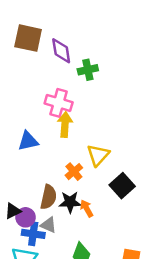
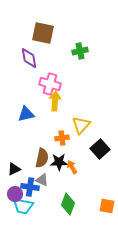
brown square: (28, 38) -> (43, 33), moved
purple diamond: (61, 51) -> (29, 58), moved
green cross: (88, 70) -> (80, 51), moved
orange cross: (74, 172) -> (62, 138), turned 32
purple circle: (26, 217) -> (15, 194), moved

